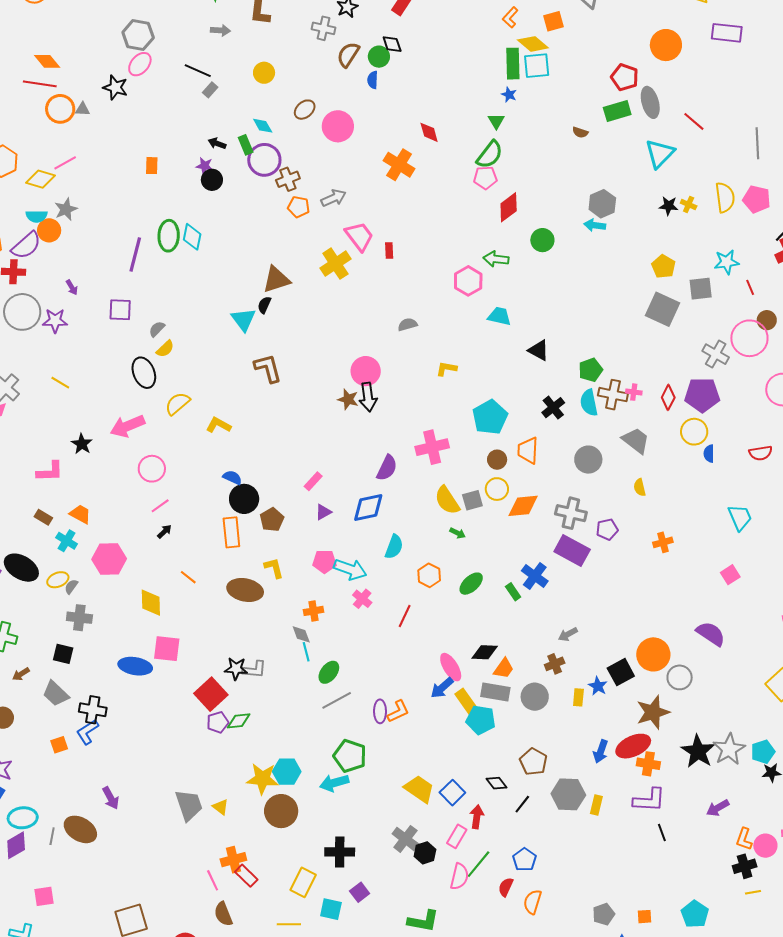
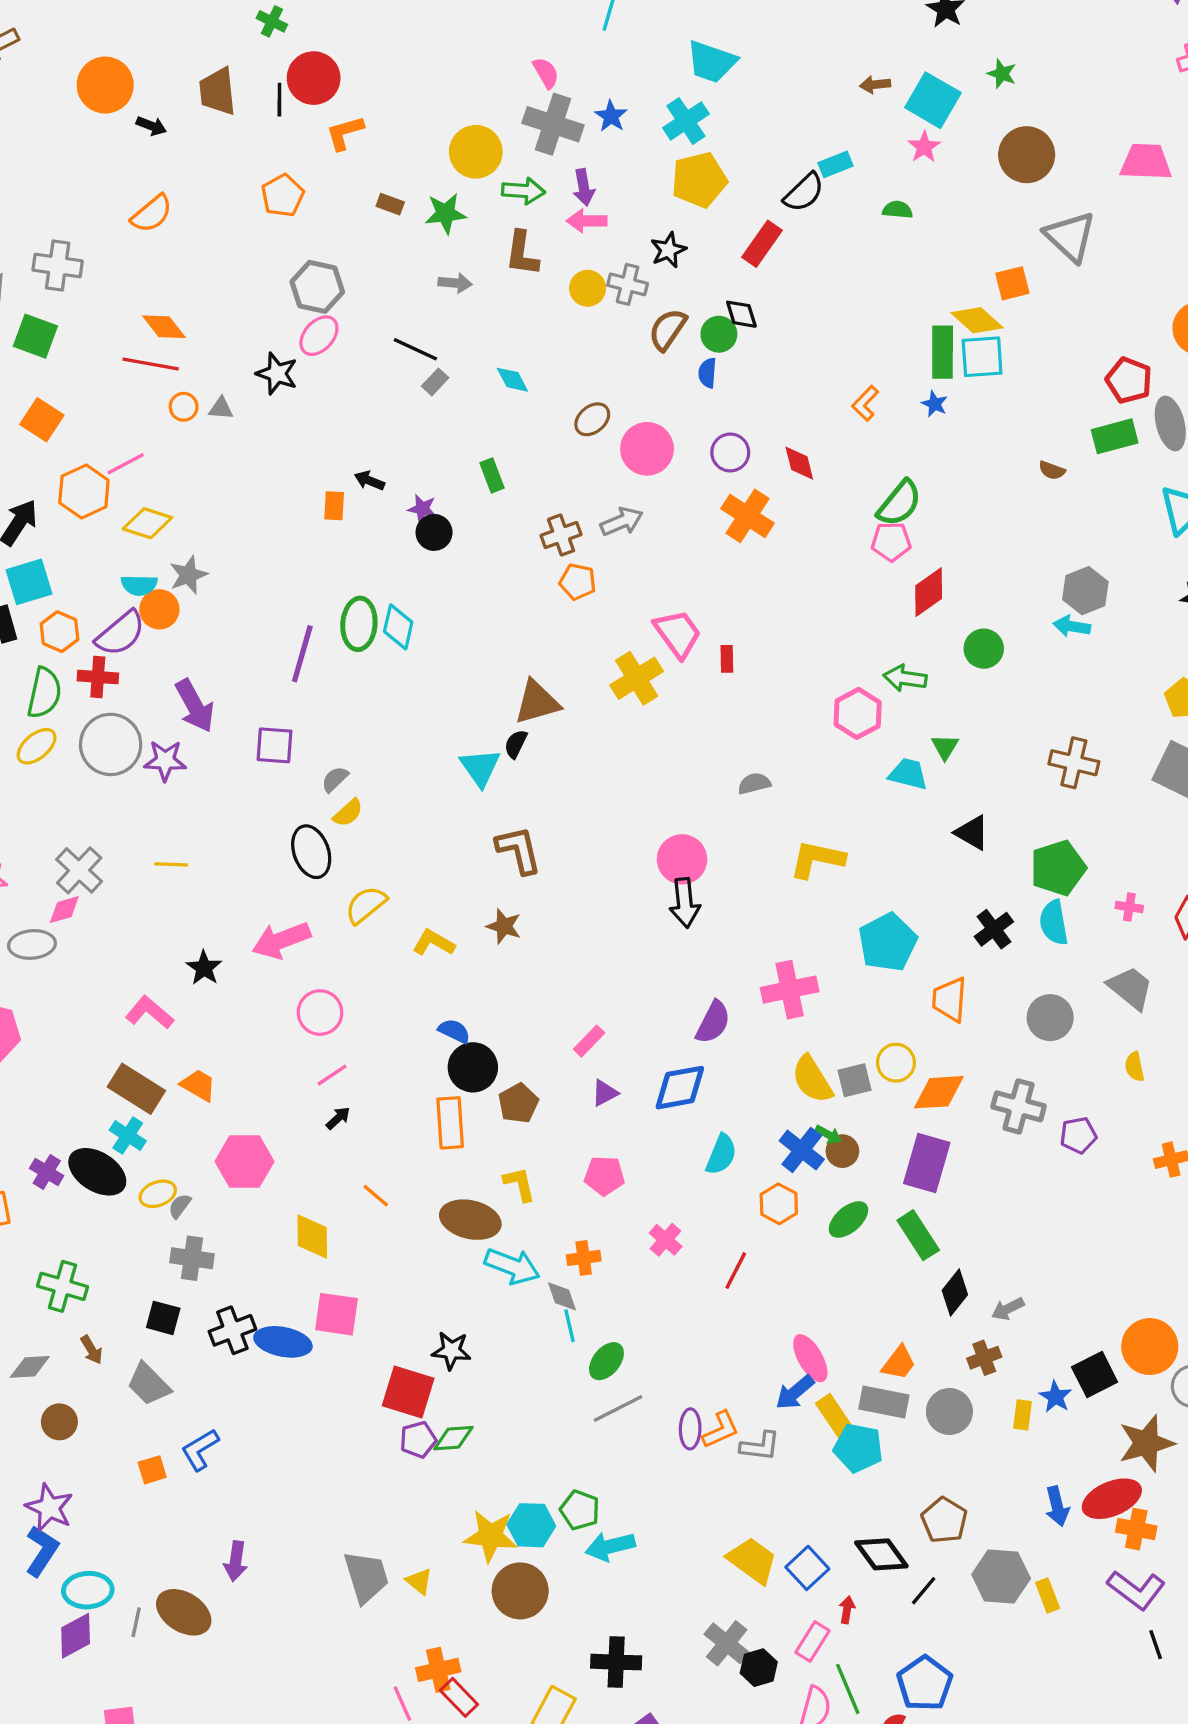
orange L-shape: (510, 17) -> (865, 403), moved
yellow circle: (264, 73) -> (588, 288), moved
orange circle: (60, 109) -> (184, 407), size x0.6
green triangle: (496, 121) -> (945, 747), moved
cyan diamond: (263, 126) -> (512, 380), moved
black arrow: (217, 143) -> (369, 481), moved
purple circle: (264, 160) -> (730, 452), moved, size x0.7
pink line: (65, 163) -> (126, 464), moved
gray arrow: (334, 198) -> (622, 522), moved
purple arrow: (72, 287) -> (195, 706), size x2.0
yellow L-shape: (446, 369) -> (817, 859), size x1.6
green pentagon: (591, 370) -> (1058, 868), size x1.4
yellow line: (60, 383) -> (171, 864), turned -30
brown cross: (613, 395) -> (1074, 763), moved
brown star: (348, 399) -> (504, 926), moved
brown circle: (497, 460) -> (842, 1151), moved
pink L-shape: (50, 472) -> (149, 1013), turned -140
brown rectangle: (43, 517) -> (136, 1089), size x1.8
cyan cross: (67, 541) -> (128, 1135), moved
purple rectangle: (572, 550) -> (927, 1163), moved, turned 76
cyan arrow: (350, 569) -> (512, 1266), moved
blue cross: (535, 576) -> (802, 1150), moved
green rectangle: (513, 592) -> (918, 1235), size x1.6
black diamond: (485, 652) -> (955, 1293), moved, turned -56
gray L-shape: (254, 670) -> (760, 1446), moved
brown arrow: (21, 674) -> (92, 1350), turned -90
red square: (211, 694) -> (408, 1392), turned -32
black cross: (93, 710) -> (232, 1330), moved, turned -32
blue arrow: (601, 751) -> (1057, 1506), turned -35
green pentagon: (350, 756) -> (580, 1510), moved, size x0.7
black diamond: (496, 783) -> (881, 1554), size x1.5
purple arrow: (111, 798) -> (236, 1561), turned 35
purple L-shape: (649, 800) -> (1136, 1590), turned 32
yellow rectangle: (596, 805) -> (1048, 1595), turned -36
red arrow: (477, 817) -> (847, 1610), size x0.7
blue pentagon: (524, 860) -> (925, 1683), size x1.4
green line: (479, 864) -> (848, 1689), turned -64

